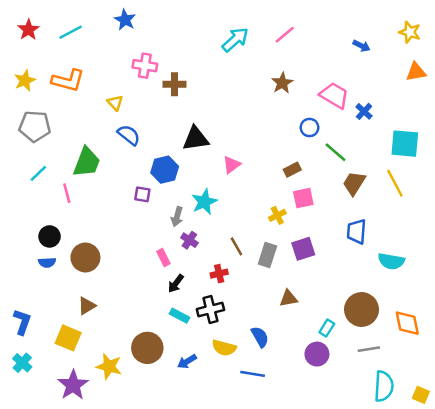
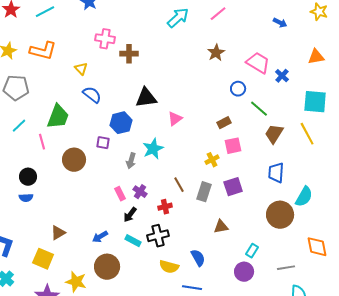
orange triangle: (416, 72) -> (316, 57), moved
purple cross: (189, 240) -> (140, 192), moved
brown circle: (85, 257) -> (74, 160), moved
cyan semicircle: (391, 261) -> (304, 197), turned -70
brown circle: (361, 309) -> (280, 215), moved
blue arrow: (187, 361) -> (100, 237), moved

